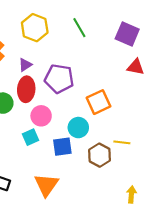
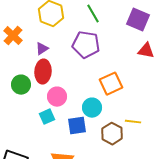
purple pentagon: (59, 79) -> (86, 45), moved

